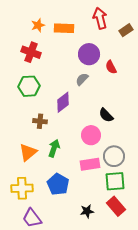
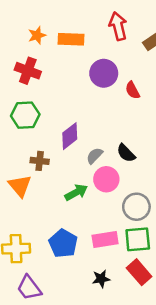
gray semicircle: (82, 79) -> (95, 156), moved
green arrow: (54, 148) -> (76, 192), moved, turned 42
orange triangle: (28, 152) -> (20, 186), moved, turned -30
pink rectangle: (90, 164) -> (105, 239), moved

